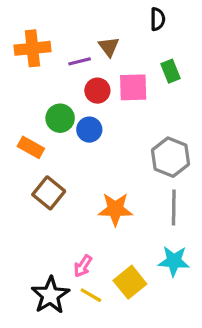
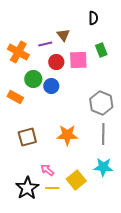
orange cross: (32, 48) -> (18, 52), moved, turned 35
brown square: (49, 193) -> (27, 137), moved, turned 36
pink arrow: (83, 266) -> (47, 170), turned 96
yellow line: (91, 295) -> (52, 188), turned -32

